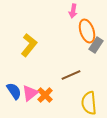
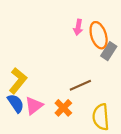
pink arrow: (73, 11) -> (78, 27), moved
yellow L-shape: (29, 45) -> (18, 81), moved
orange cross: (45, 95) -> (63, 108), moved

